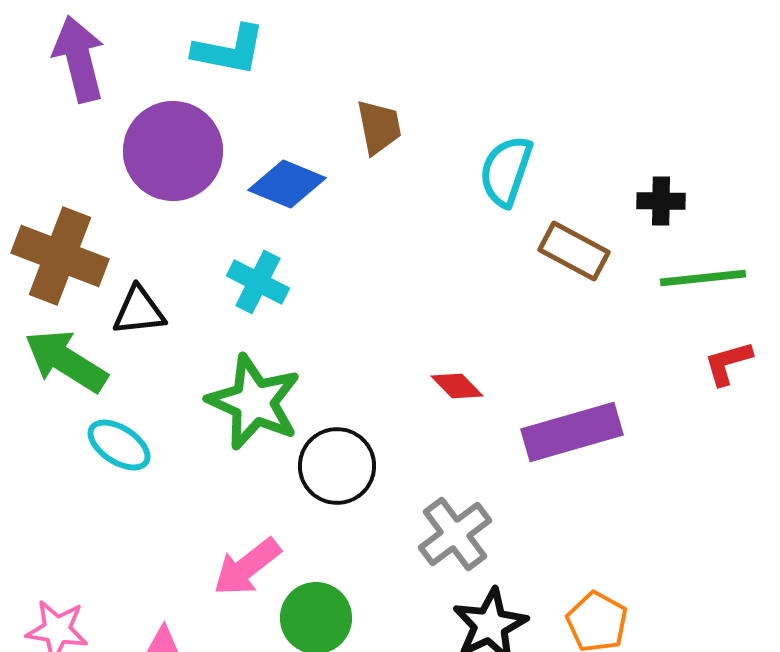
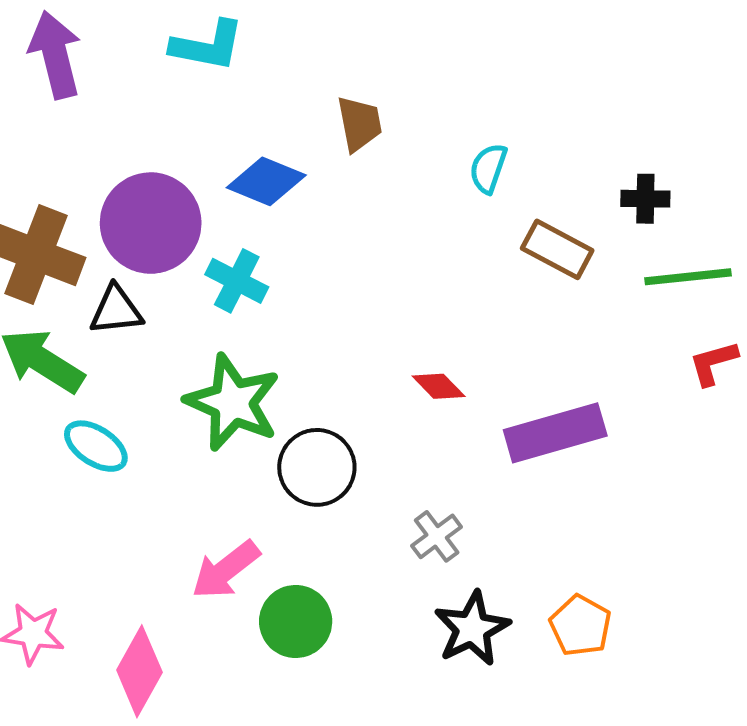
purple circle: (173, 151) -> (151, 223), moved
cyan semicircle: (506, 171) -> (488, 168), size x0.7
gray cross: (455, 534) -> (437, 536), size x0.7

